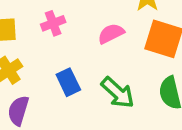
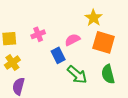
blue rectangle: (68, 82) -> (58, 55), moved

